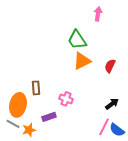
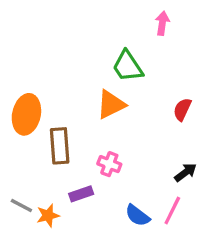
orange triangle: (82, 61) -> (111, 104), moved
brown rectangle: (36, 88) -> (60, 146), size x1.5
orange ellipse: (18, 105) -> (26, 114), moved
blue semicircle: (117, 130) -> (137, 215), moved

